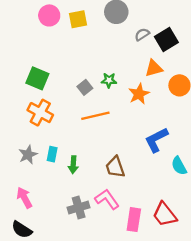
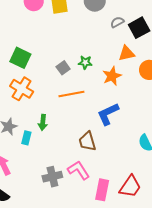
blue L-shape: (156, 140) -> (108, 114), moved
cyan rectangle: (52, 154) -> (26, 138), moved
green arrow: (73, 165) -> (43, 122), moved
red trapezoid: (165, 214) -> (130, 186), turned -110

